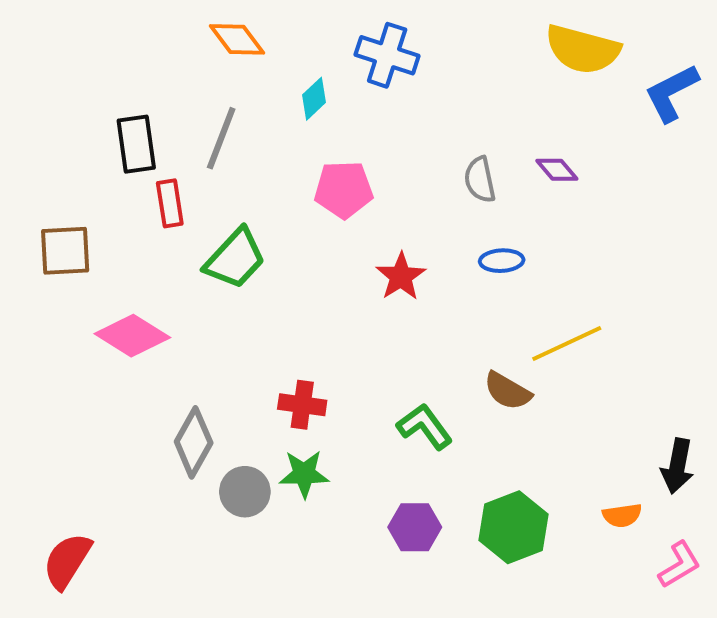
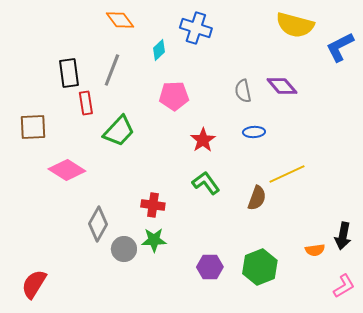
purple diamond: (557, 170) -> (282, 86), size x1.4
brown semicircle: (508, 391) -> (257, 198), turned -100
green L-shape: (425, 427) -> (206, 183), moved
orange semicircle: (622, 515) -> (315, 250), moved

